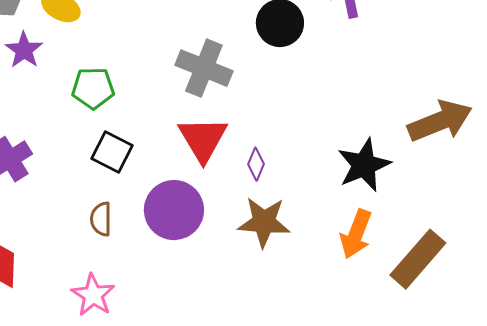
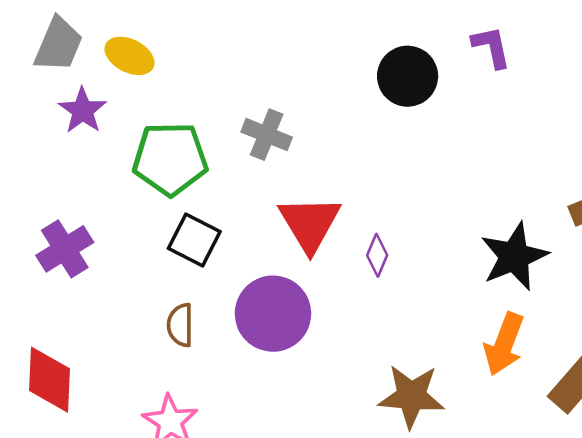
gray cross: (204, 68) -> (267, 135), moved, size x0.7
green pentagon: (93, 88) -> (170, 159), size x1.4
brown star: (264, 222) -> (411, 396), moved

